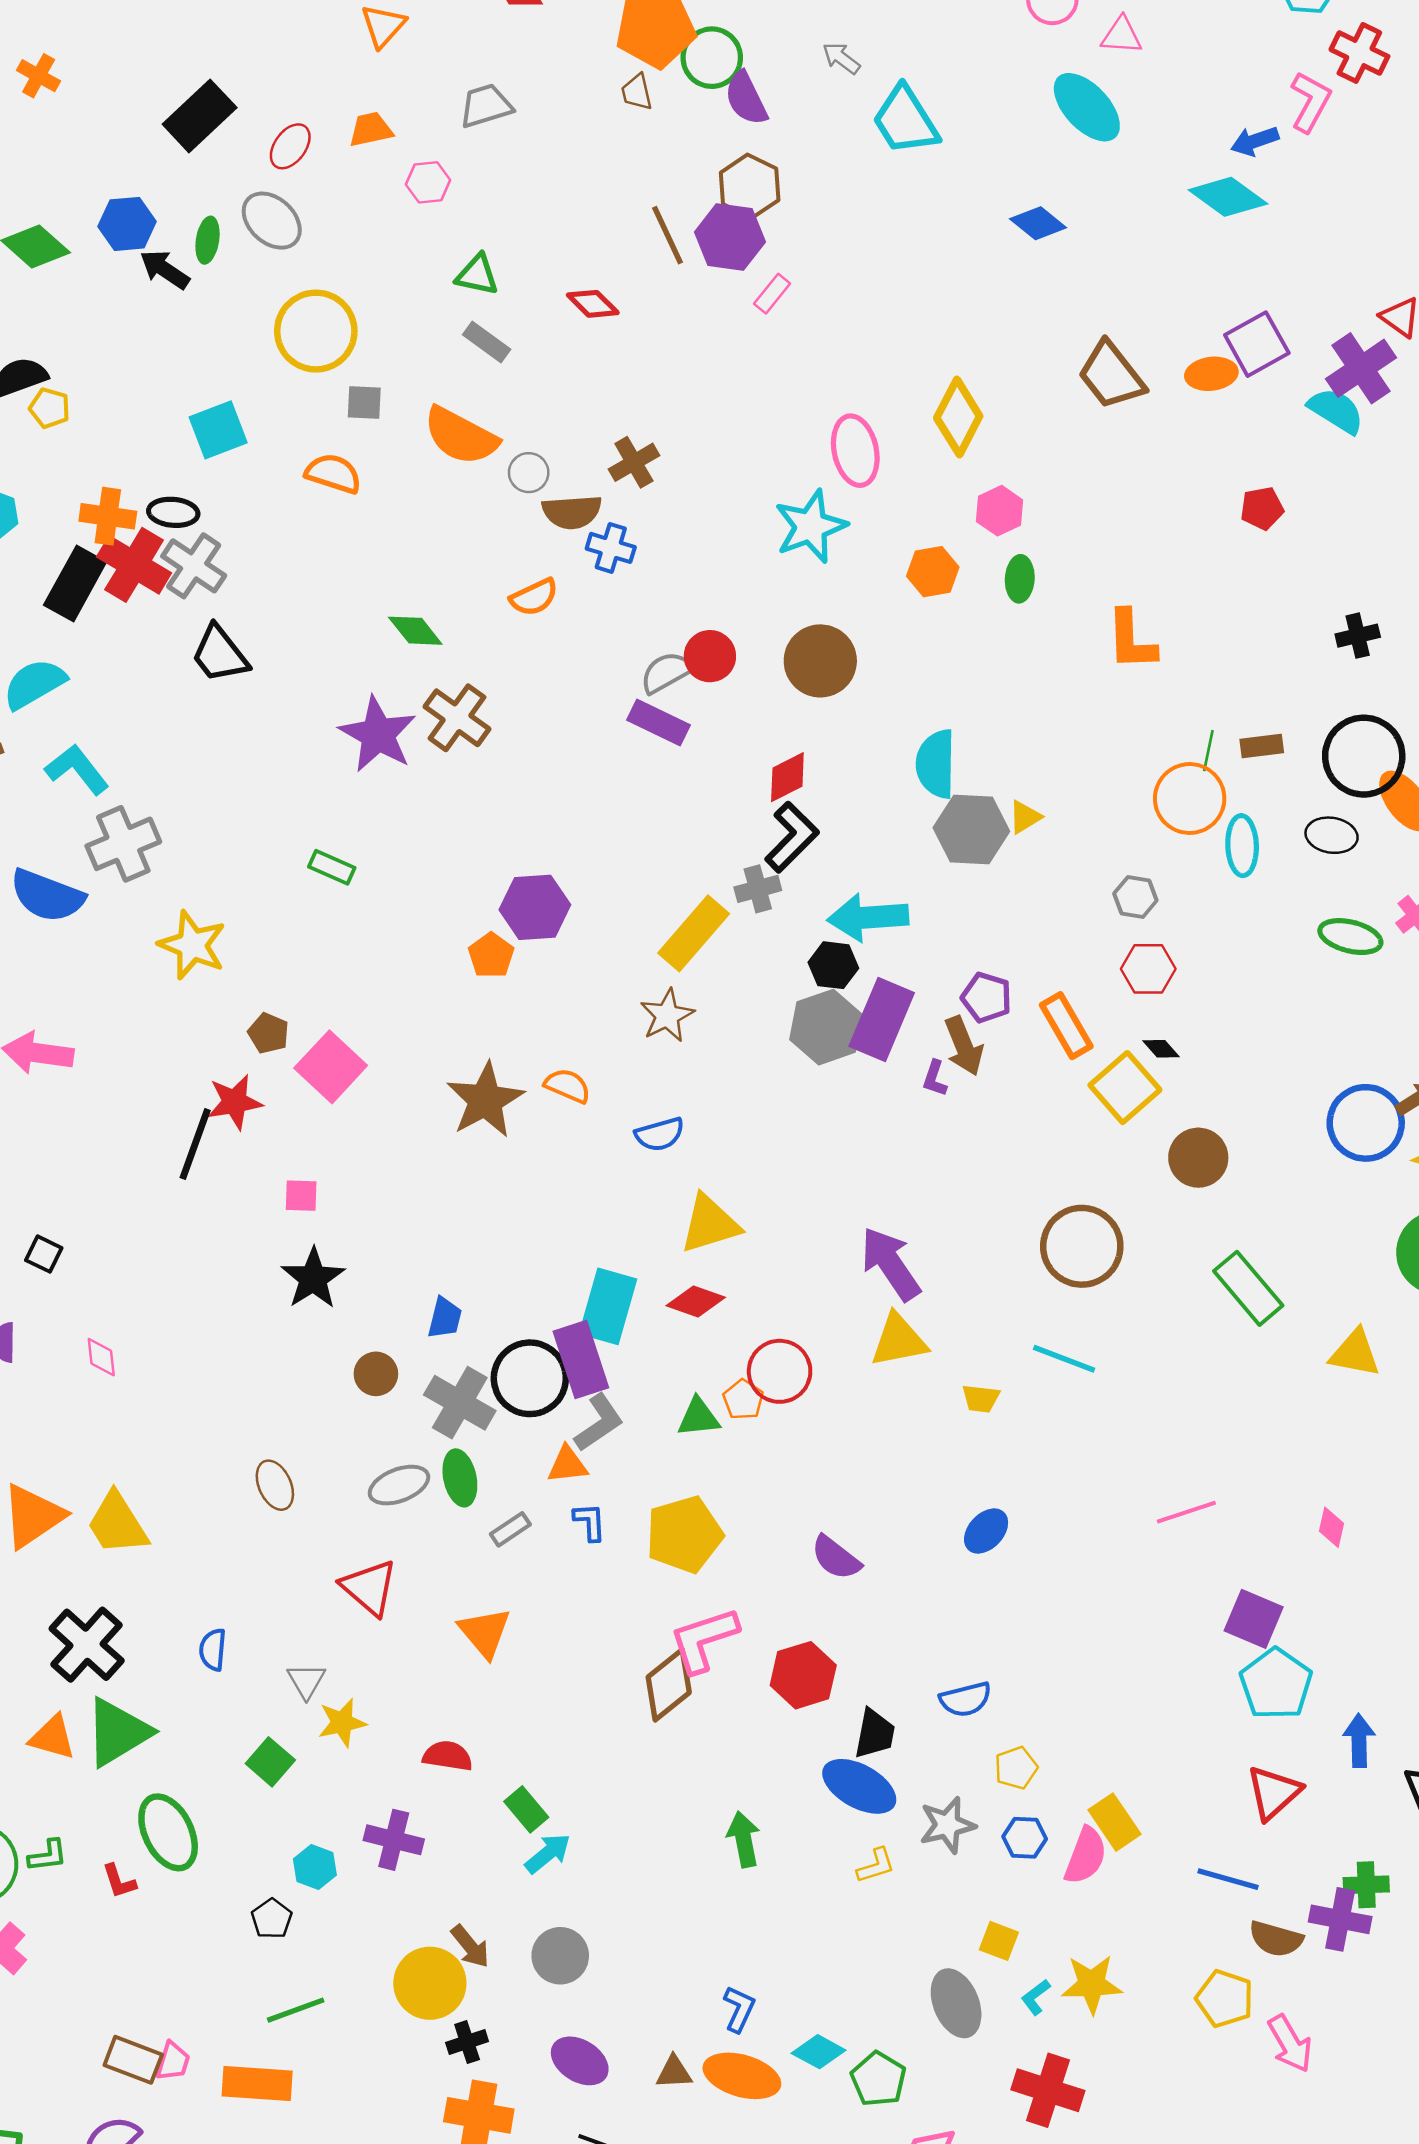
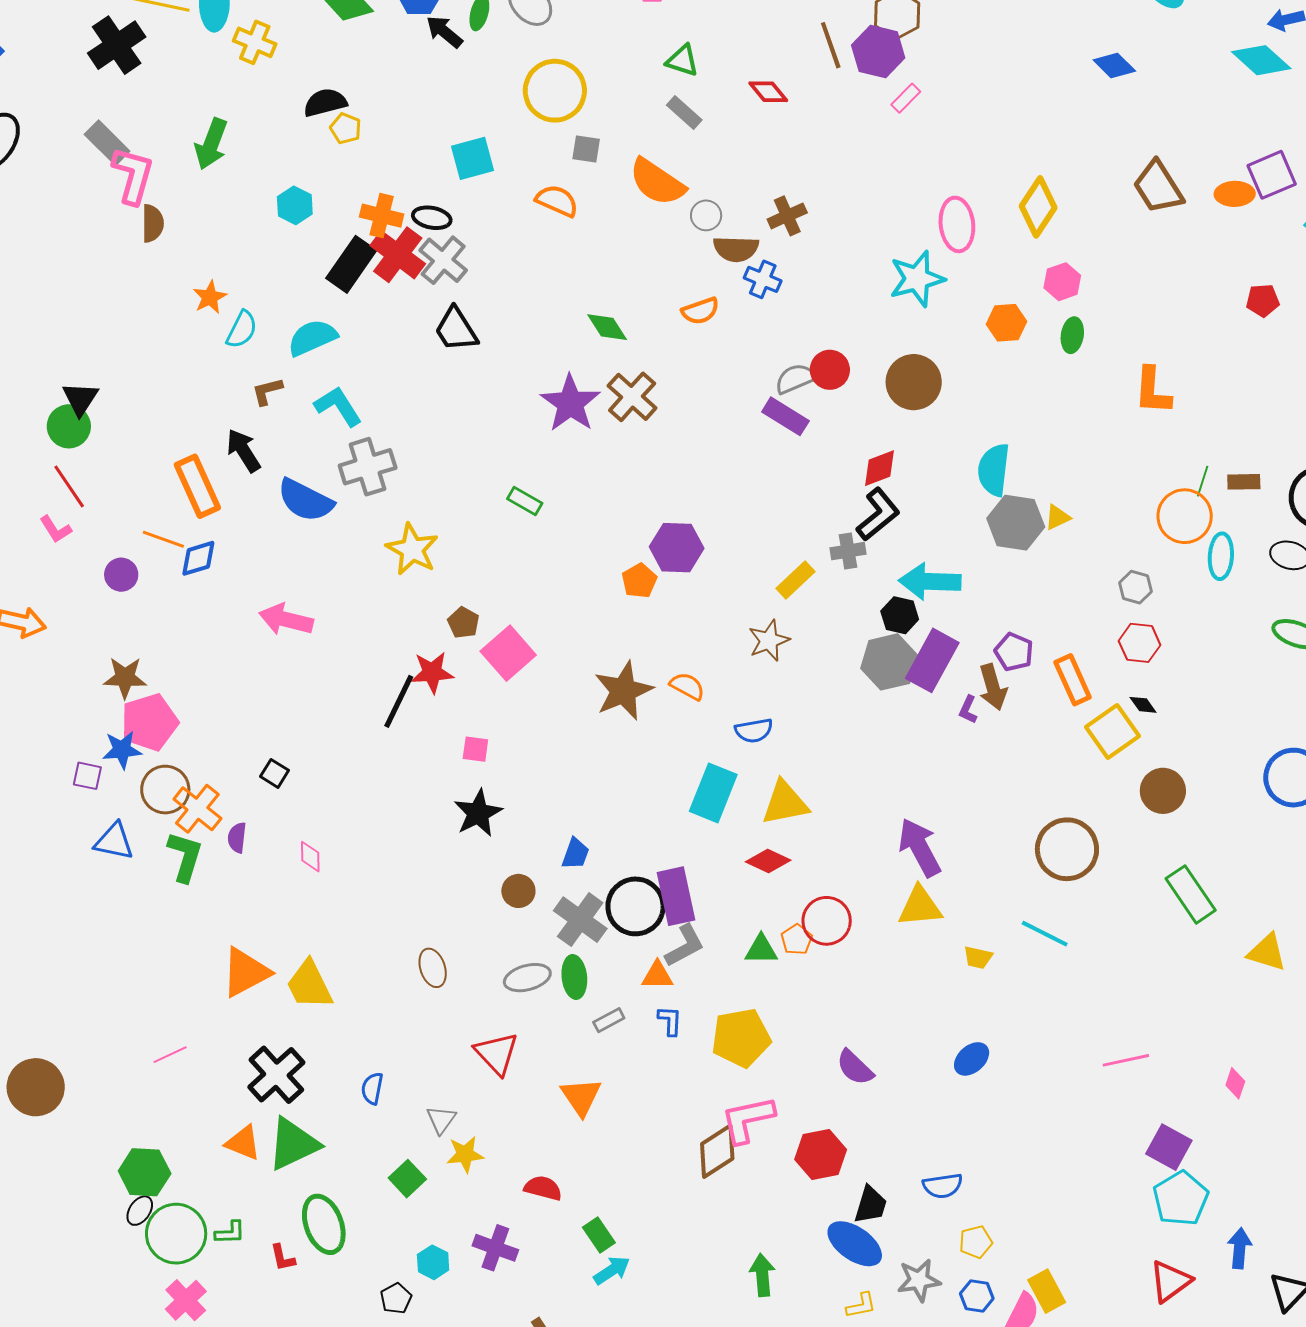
yellow rectangle: (694, 933) -> (796, 580), size x0.7
cyan rectangle: (608, 1306) -> (713, 793), moved

